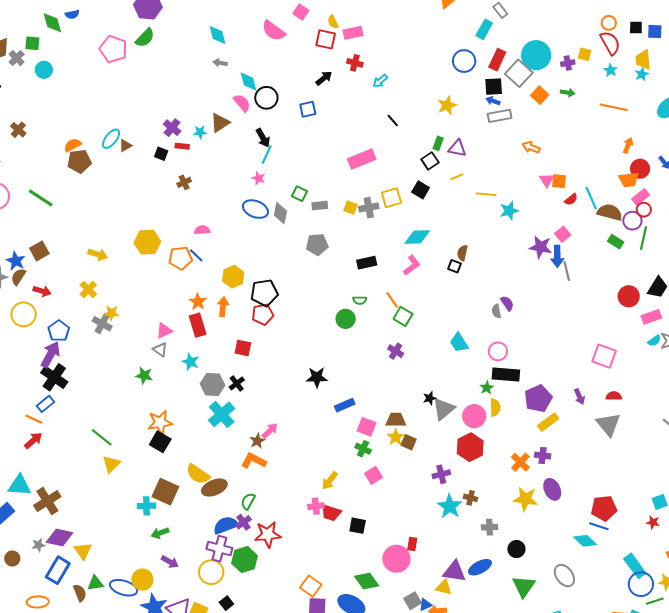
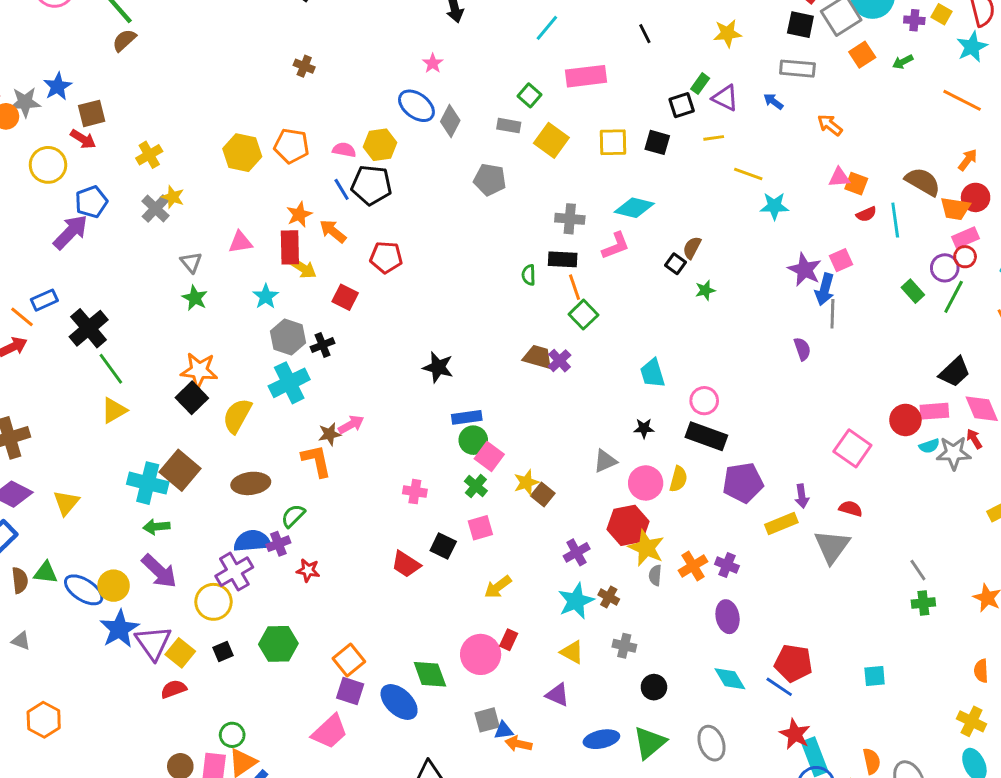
cyan star: (611, 70) -> (972, 47), size x1.5
green arrow: (568, 93) -> (903, 62), turned 128
blue arrow: (493, 101) -> (773, 101), moved
cyan line: (267, 155) -> (547, 28), moved
pink triangle: (547, 180) -> (839, 177), turned 42
brown cross: (184, 182) -> (304, 66), moved, turned 32
black square: (421, 190) -> (657, 142), turned -30
green square: (300, 194) -> (530, 95), moved
yellow square: (350, 208) -> (551, 140), size x1.6
gray cross: (369, 208) -> (570, 219), moved
brown semicircle: (610, 212) -> (923, 182), moved
pink semicircle: (202, 230) -> (344, 150), moved
yellow hexagon: (147, 242) -> (242, 153), moved
brown square: (39, 251) -> (92, 113), moved
yellow arrow: (98, 254) -> (303, 268), moved
blue line: (196, 255) -> (342, 189), moved
black rectangle: (367, 263) -> (563, 259), moved
brown semicircle: (18, 277) -> (124, 40), moved
yellow hexagon: (233, 277) -> (380, 145), moved
black pentagon: (264, 293) -> (371, 185), moved
red circle: (629, 296) -> (905, 420), moved
green semicircle: (360, 300) -> (529, 275), turned 72
purple semicircle: (507, 303) -> (802, 349), moved
orange arrow: (223, 307) -> (333, 231), turned -72
gray semicircle: (496, 311) -> (655, 575), moved
green circle: (346, 319) -> (473, 440), moved
gray triangle: (160, 350) -> (191, 262), moved
black cross: (54, 377) -> (89, 328), moved
green star: (487, 388) -> (705, 290), moved
black star: (430, 398) -> (644, 428), moved
gray triangle: (444, 409) -> (605, 461), size x0.7
brown trapezoid: (396, 420) -> (538, 357), moved
yellow rectangle: (548, 422) -> (781, 524), moved
orange L-shape: (254, 461) -> (316, 461), turned 35
yellow semicircle: (198, 474) -> (237, 416), moved, turned 70
purple cross: (441, 474) -> (577, 552), turned -30
yellow arrow: (330, 481) -> (498, 587), moved
yellow star: (525, 499) -> (646, 548), moved
cyan cross: (146, 506) -> (148, 483), size x1.5
pink cross: (316, 506) -> (415, 492), moved
red star: (653, 522) -> (795, 734), moved, size x1.5
black square: (358, 526) -> (443, 546), moved
red star: (268, 534) -> (308, 570), size x0.6
cyan diamond: (585, 541) -> (730, 679), moved
purple cross: (219, 549) -> (234, 572), turned 30
yellow triangle: (83, 551) -> (66, 503), moved
green hexagon: (245, 560) -> (278, 644), moved
purple arrow: (170, 562) -> (159, 571), size x1.5
blue ellipse: (480, 567) -> (601, 739), moved
purple triangle: (454, 571) -> (557, 695), size x0.7
yellow triangle: (444, 587) -> (572, 652), moved

